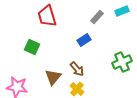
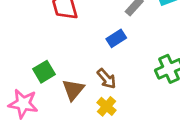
green square: (32, 47) -> (44, 72), moved, turned 35

